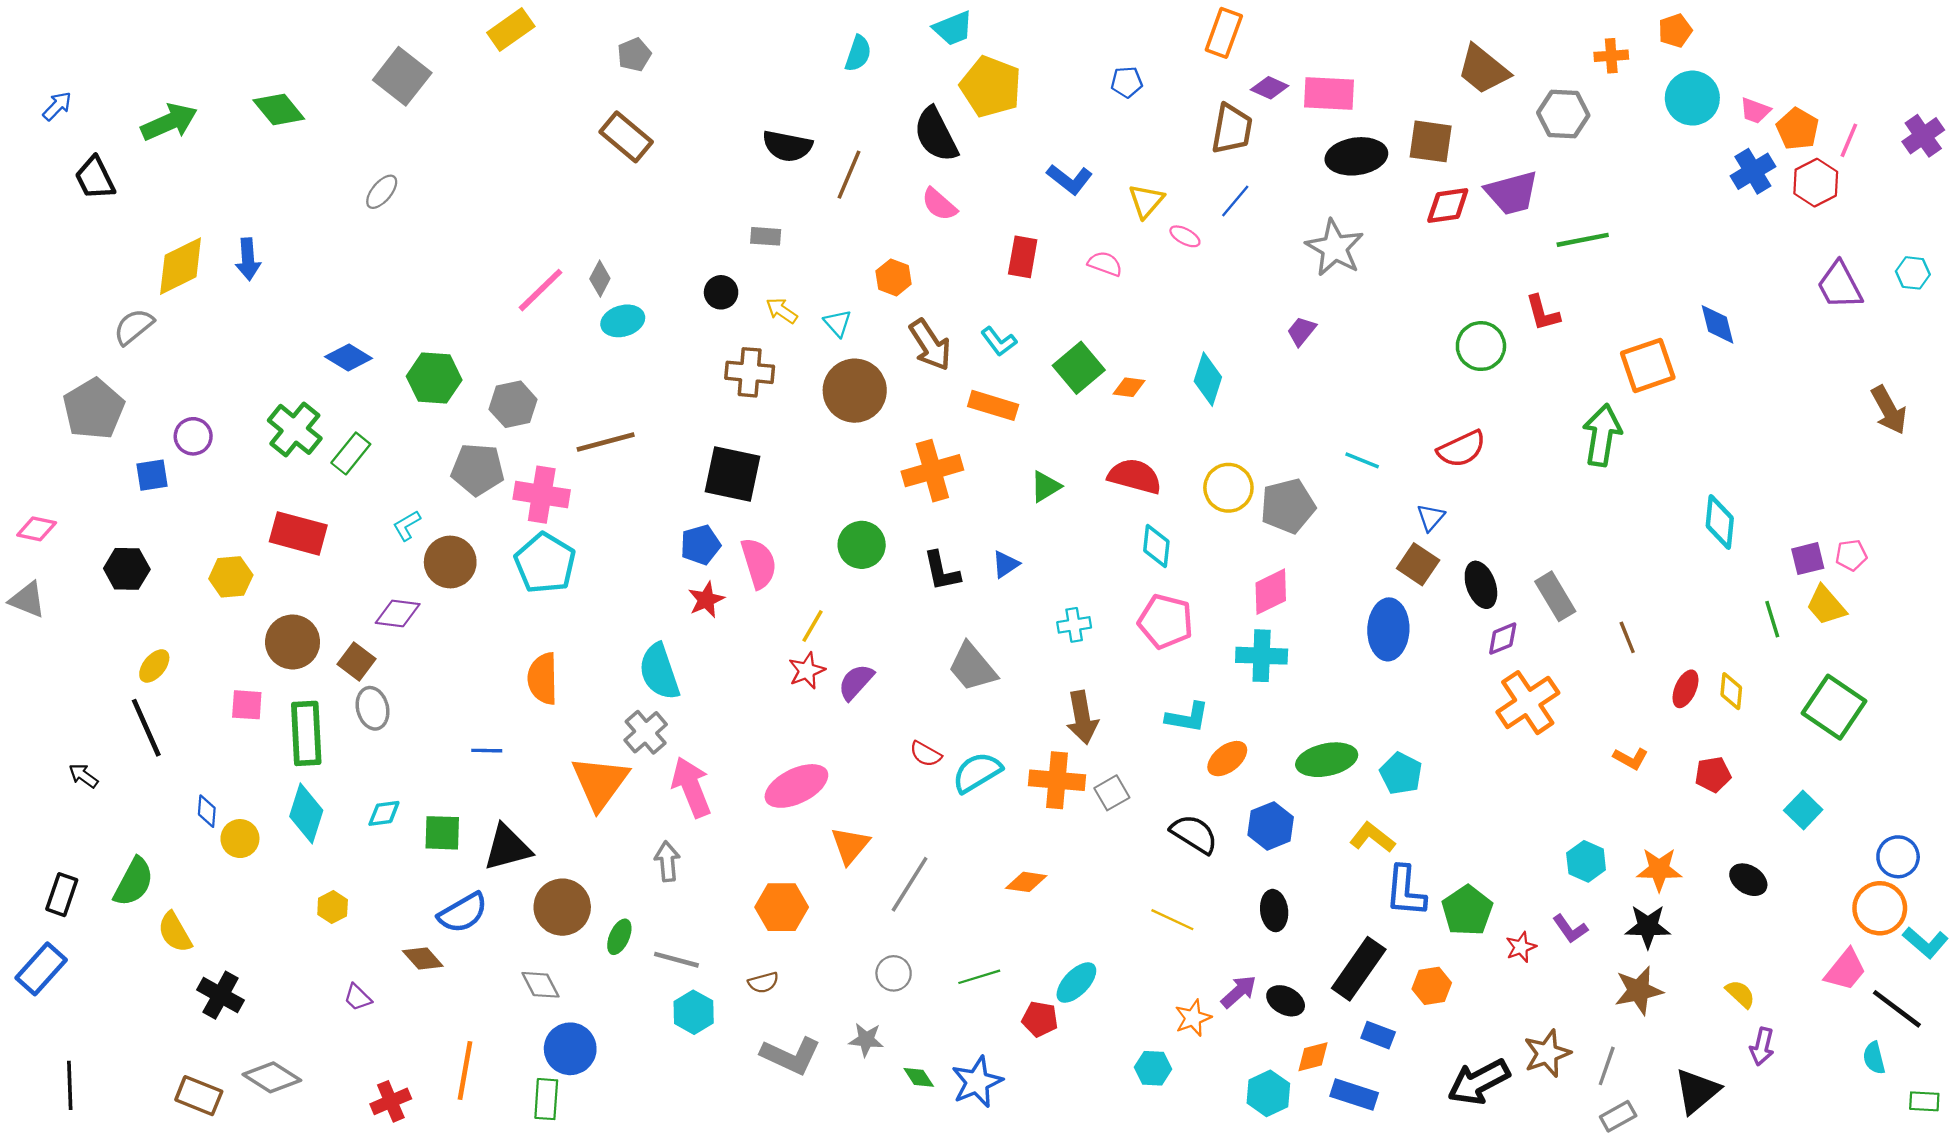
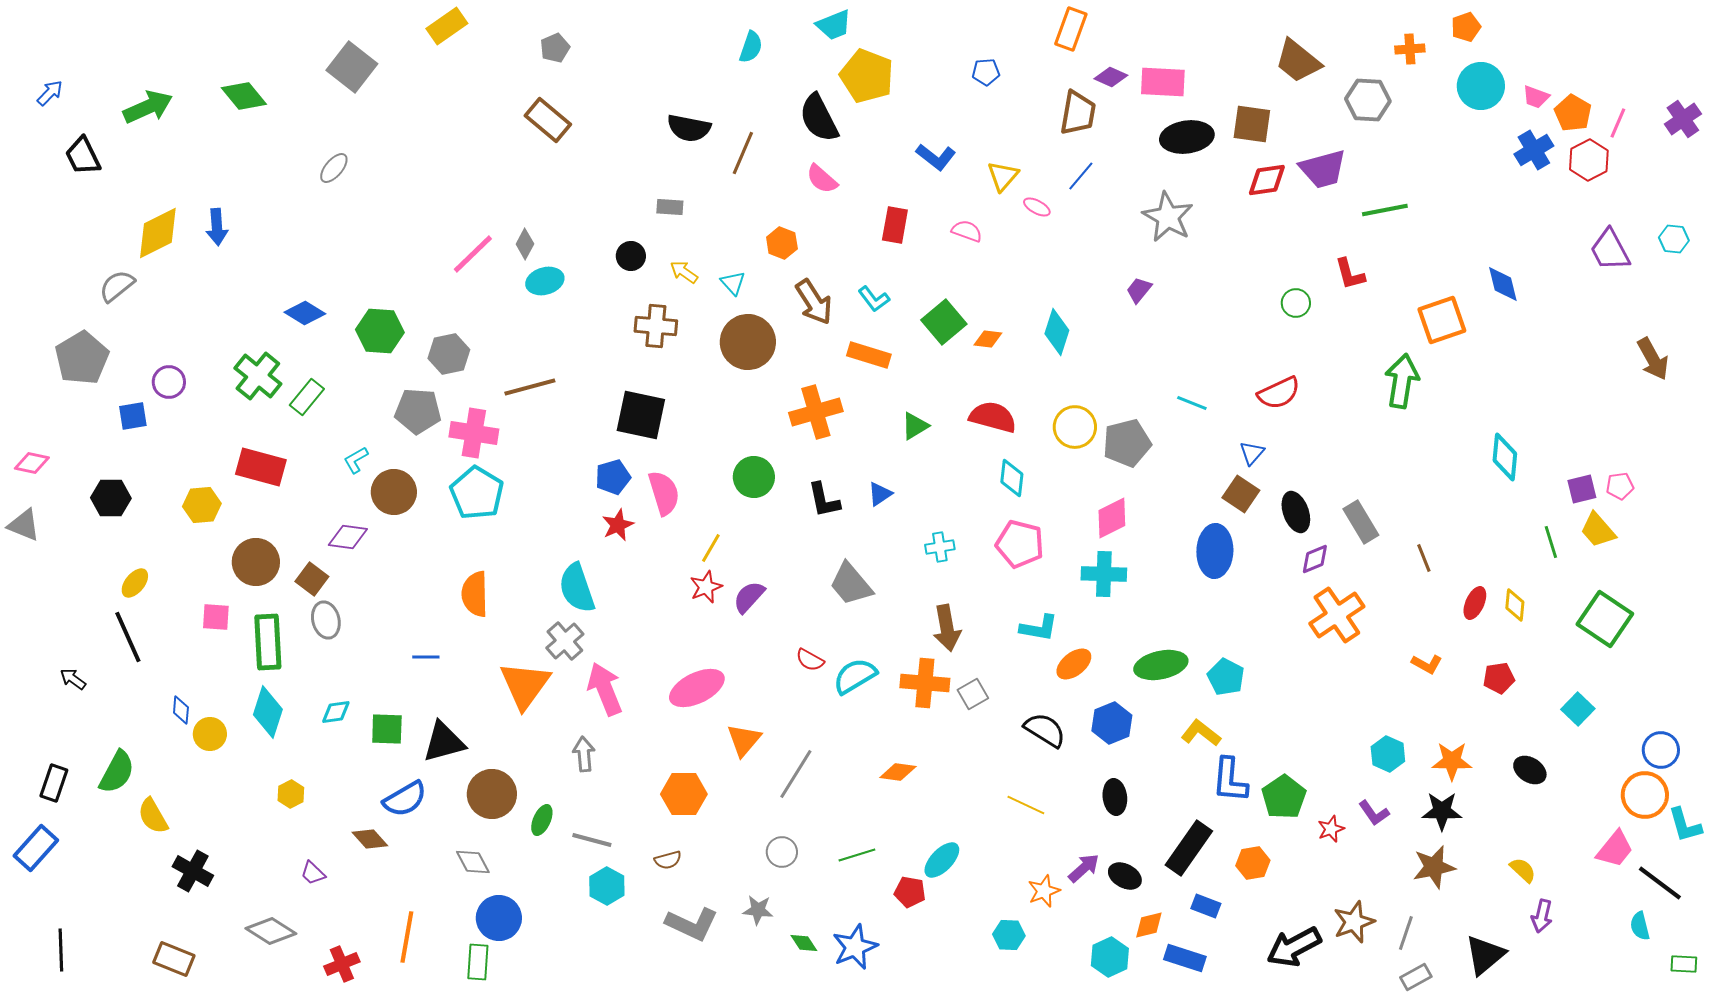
green circle: (1481, 346) -> (1296, 303), size x0.7
cyan L-shape: (1925, 943) -> (1685, 825), turned 33
gray diamond: (272, 1077) -> (271, 931), moved

